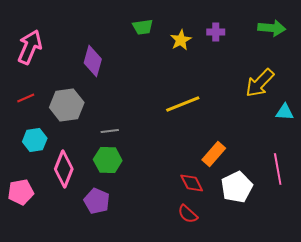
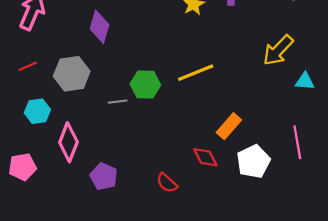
green hexagon: (108, 160) -> (145, 84), moved
red semicircle: (188, 214) -> (167, 183), moved

